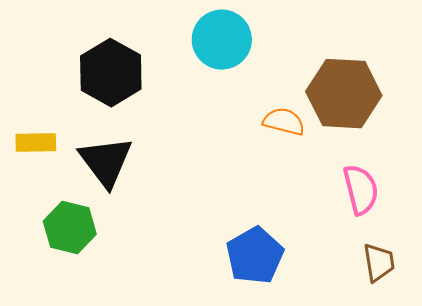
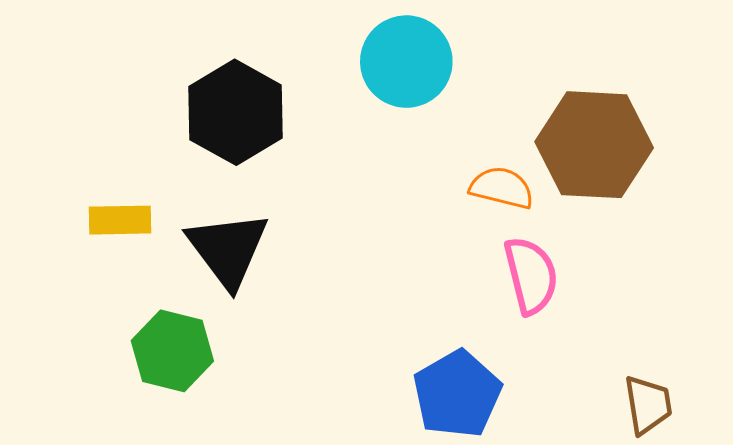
pink semicircle: (361, 190) -> (531, 275), moved

